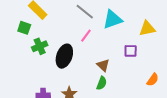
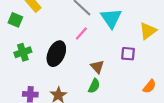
cyan triangle: (112, 19) -> (111, 18), turned -50
yellow triangle: (147, 28) -> (148, 31), turned -30
green cross: (40, 46) -> (23, 52), moved

